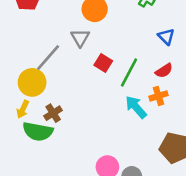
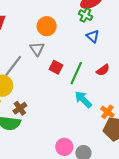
blue triangle: (166, 37) -> (93, 36), moved
orange cross: (158, 96) -> (107, 112), moved, turned -32

